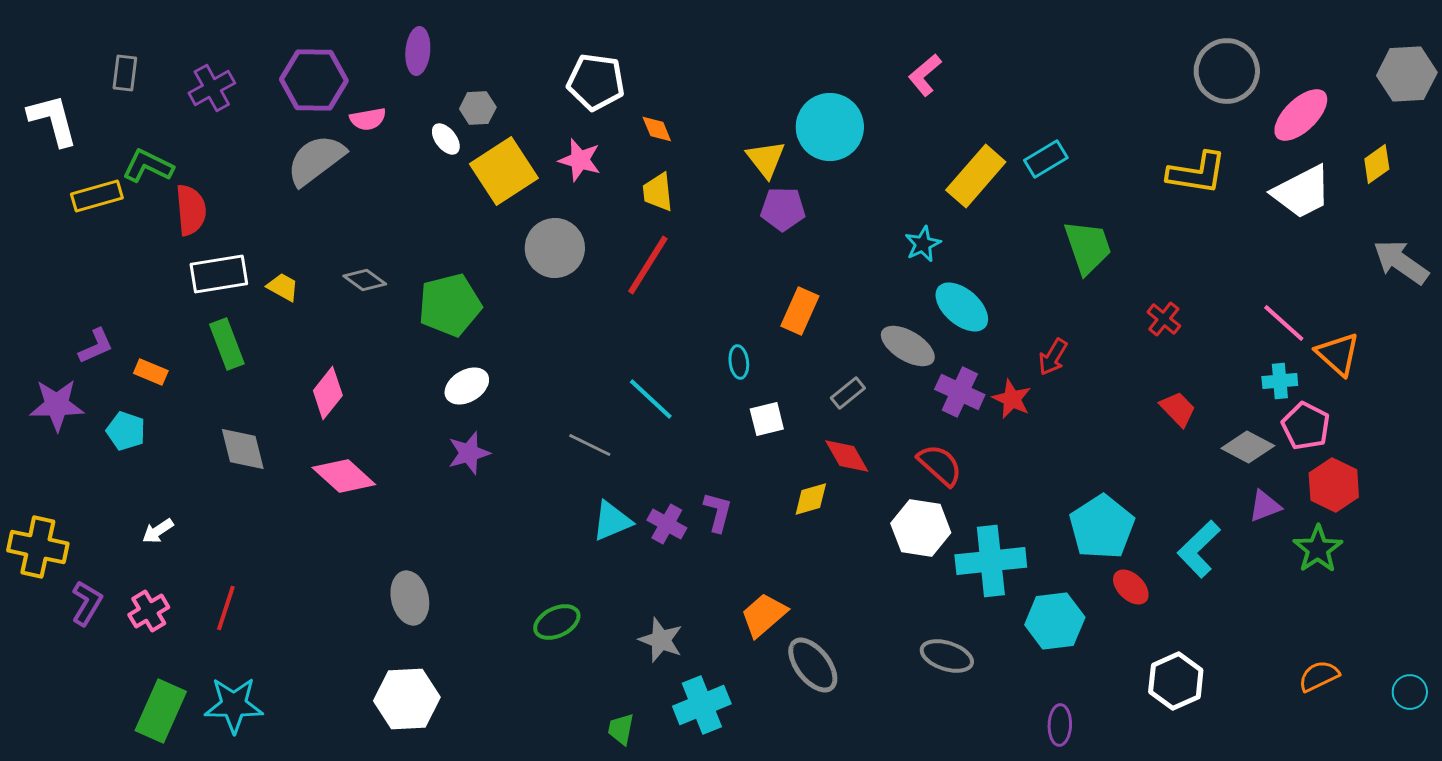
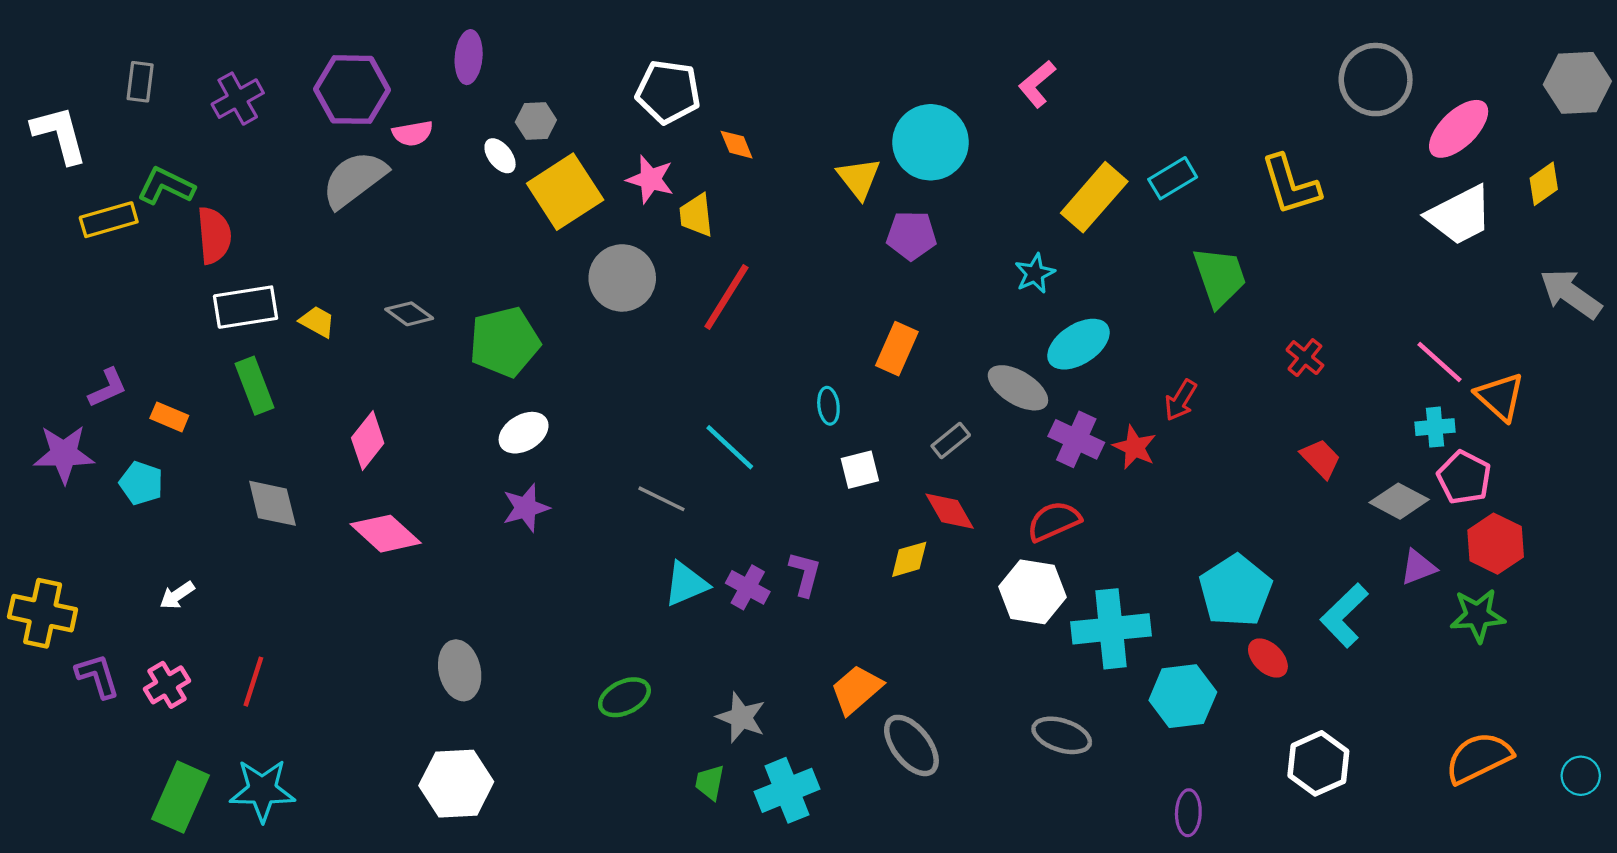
yellow L-shape: (1197, 173) -> (1290, 185), moved, turned 64
yellow trapezoid: (658, 192) -> (696, 215), moved
purple pentagon: (783, 209) -> (911, 235), moved
cyan ellipse: (962, 307) -> (1078, 344), turned -74
red semicircle: (940, 465) -> (1054, 521), turned -66
green star: (1318, 549) -> (1478, 615), turned 30
purple L-shape: (87, 603) -> (98, 676), turned -48
orange semicircle: (1319, 676) -> (1479, 758), size x1.5
green trapezoid: (621, 729) -> (710, 782), moved

